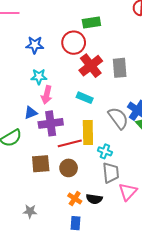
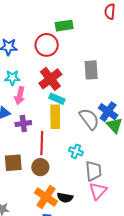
red cross: (91, 66) -> (50, 79), moved
purple cross: (51, 123) -> (23, 124), size x0.7
yellow rectangle: (88, 132) -> (55, 117), moved
red line: (70, 143) -> (42, 143), turned -75
gray trapezoid: (111, 173) -> (93, 171), moved
orange cross: (75, 199) -> (46, 197), size x1.6

